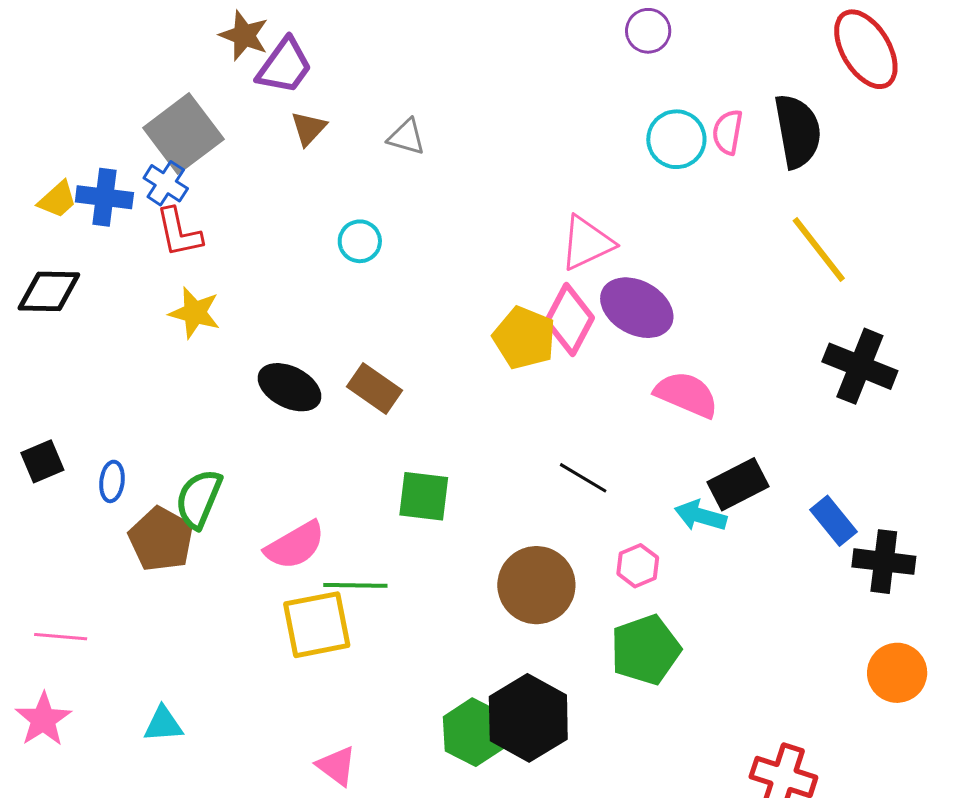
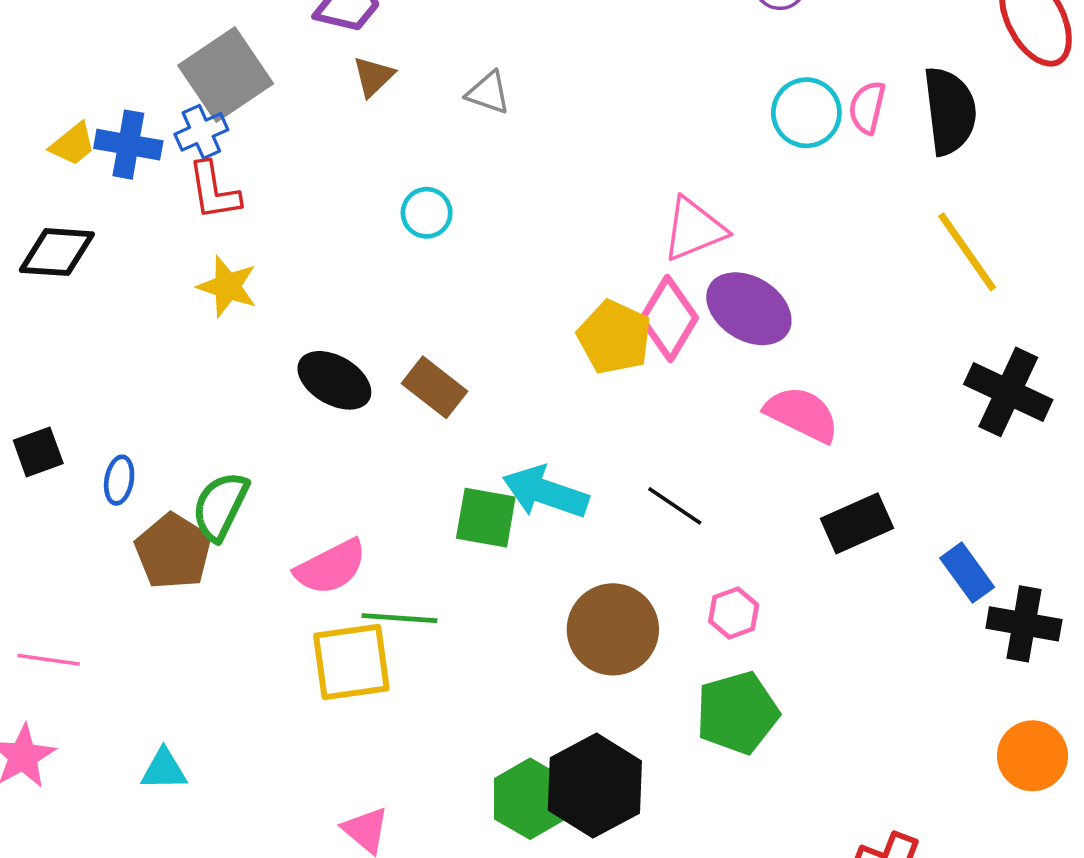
blue cross: (166, 183) -> (201, 132), turned 30
cyan arrow: (701, 516) -> (546, 492), moved, size x1.4

